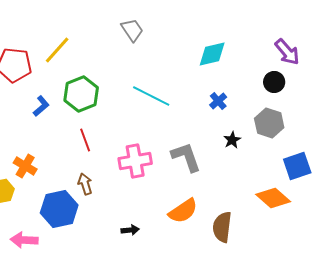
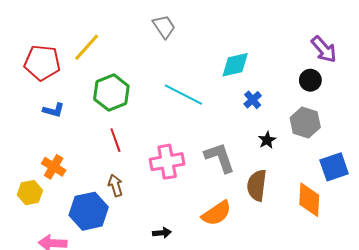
cyan diamond: (212, 54) -> (235, 65), moved
blue L-shape: (41, 106) -> (54, 110), moved, turned 55
orange diamond: (273, 198) -> (309, 200), turned 52
brown semicircle: (222, 227) -> (257, 185), moved

